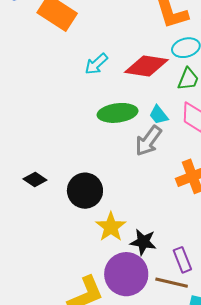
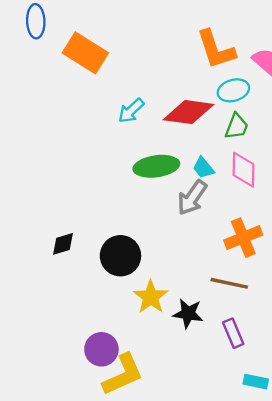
black diamond: (35, 179) -> (63, 244), turned -50
purple circle: (126, 274) -> (101, 349), moved, size x0.7
brown line: (172, 283) -> (229, 283), moved

